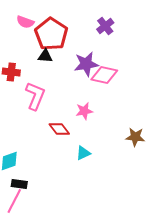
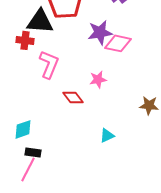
black triangle: (45, 56) -> (40, 21), moved, size x1.8
cyan triangle: (83, 153) -> (107, 135), moved

